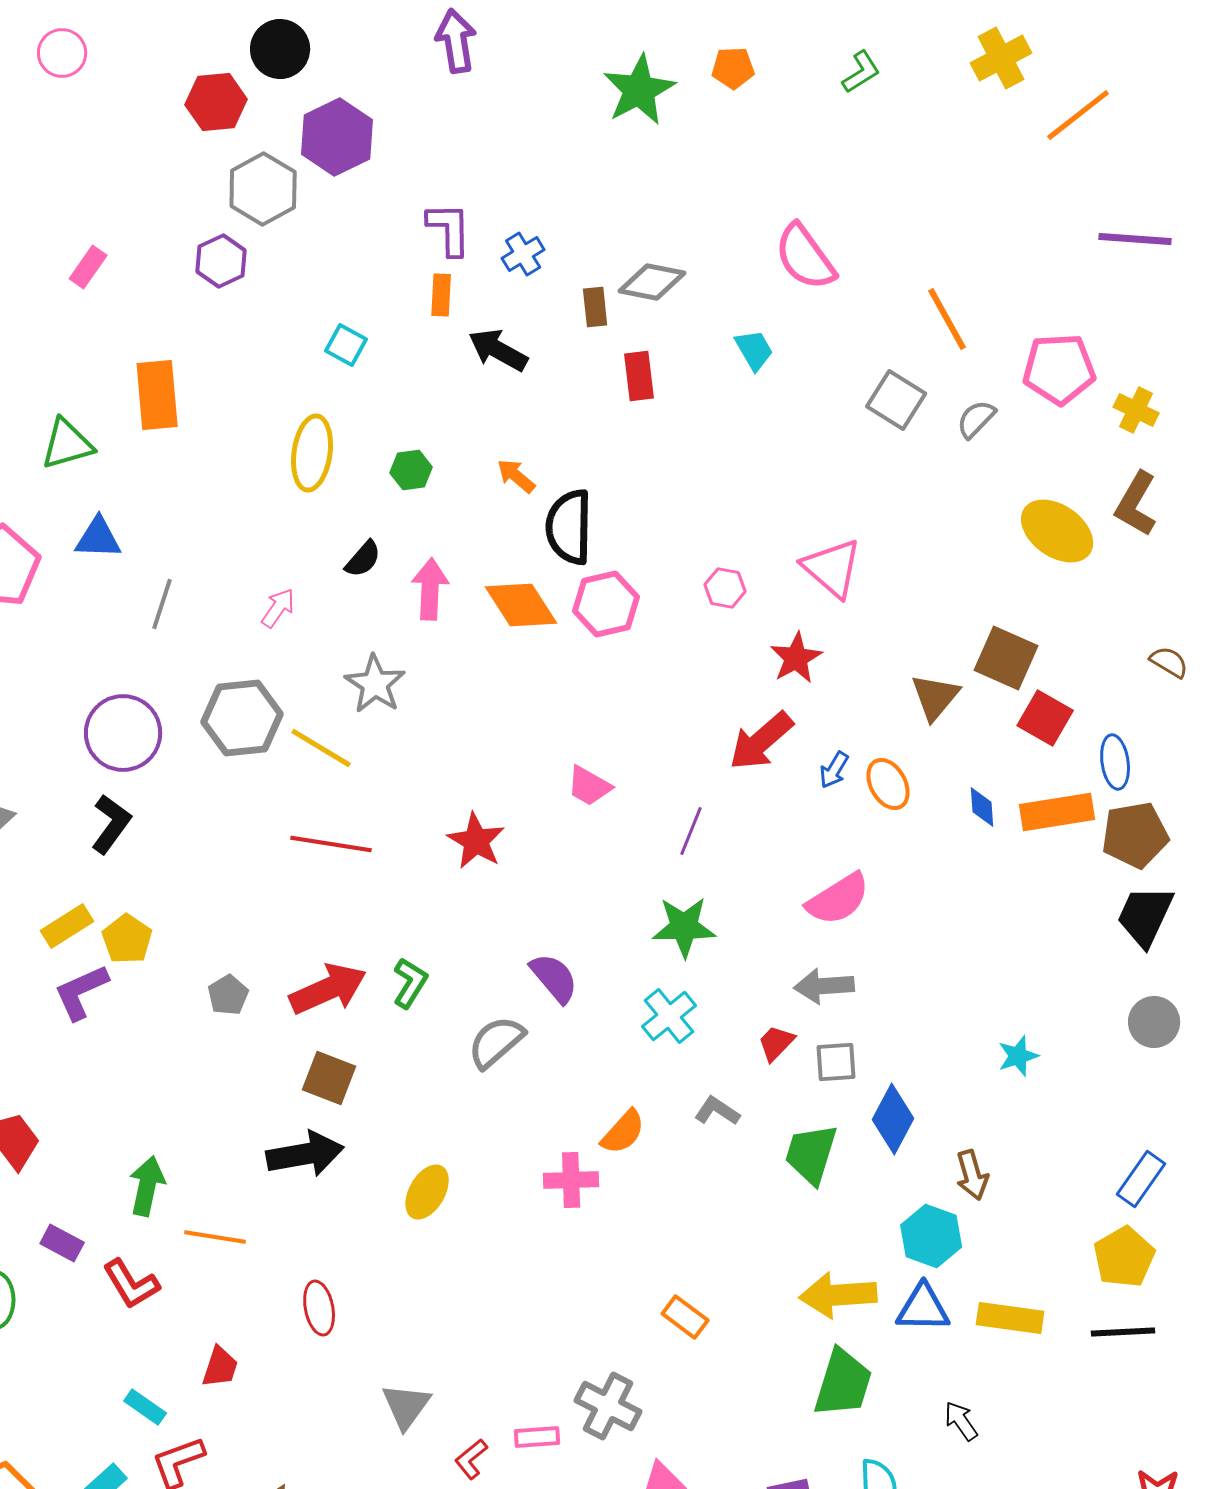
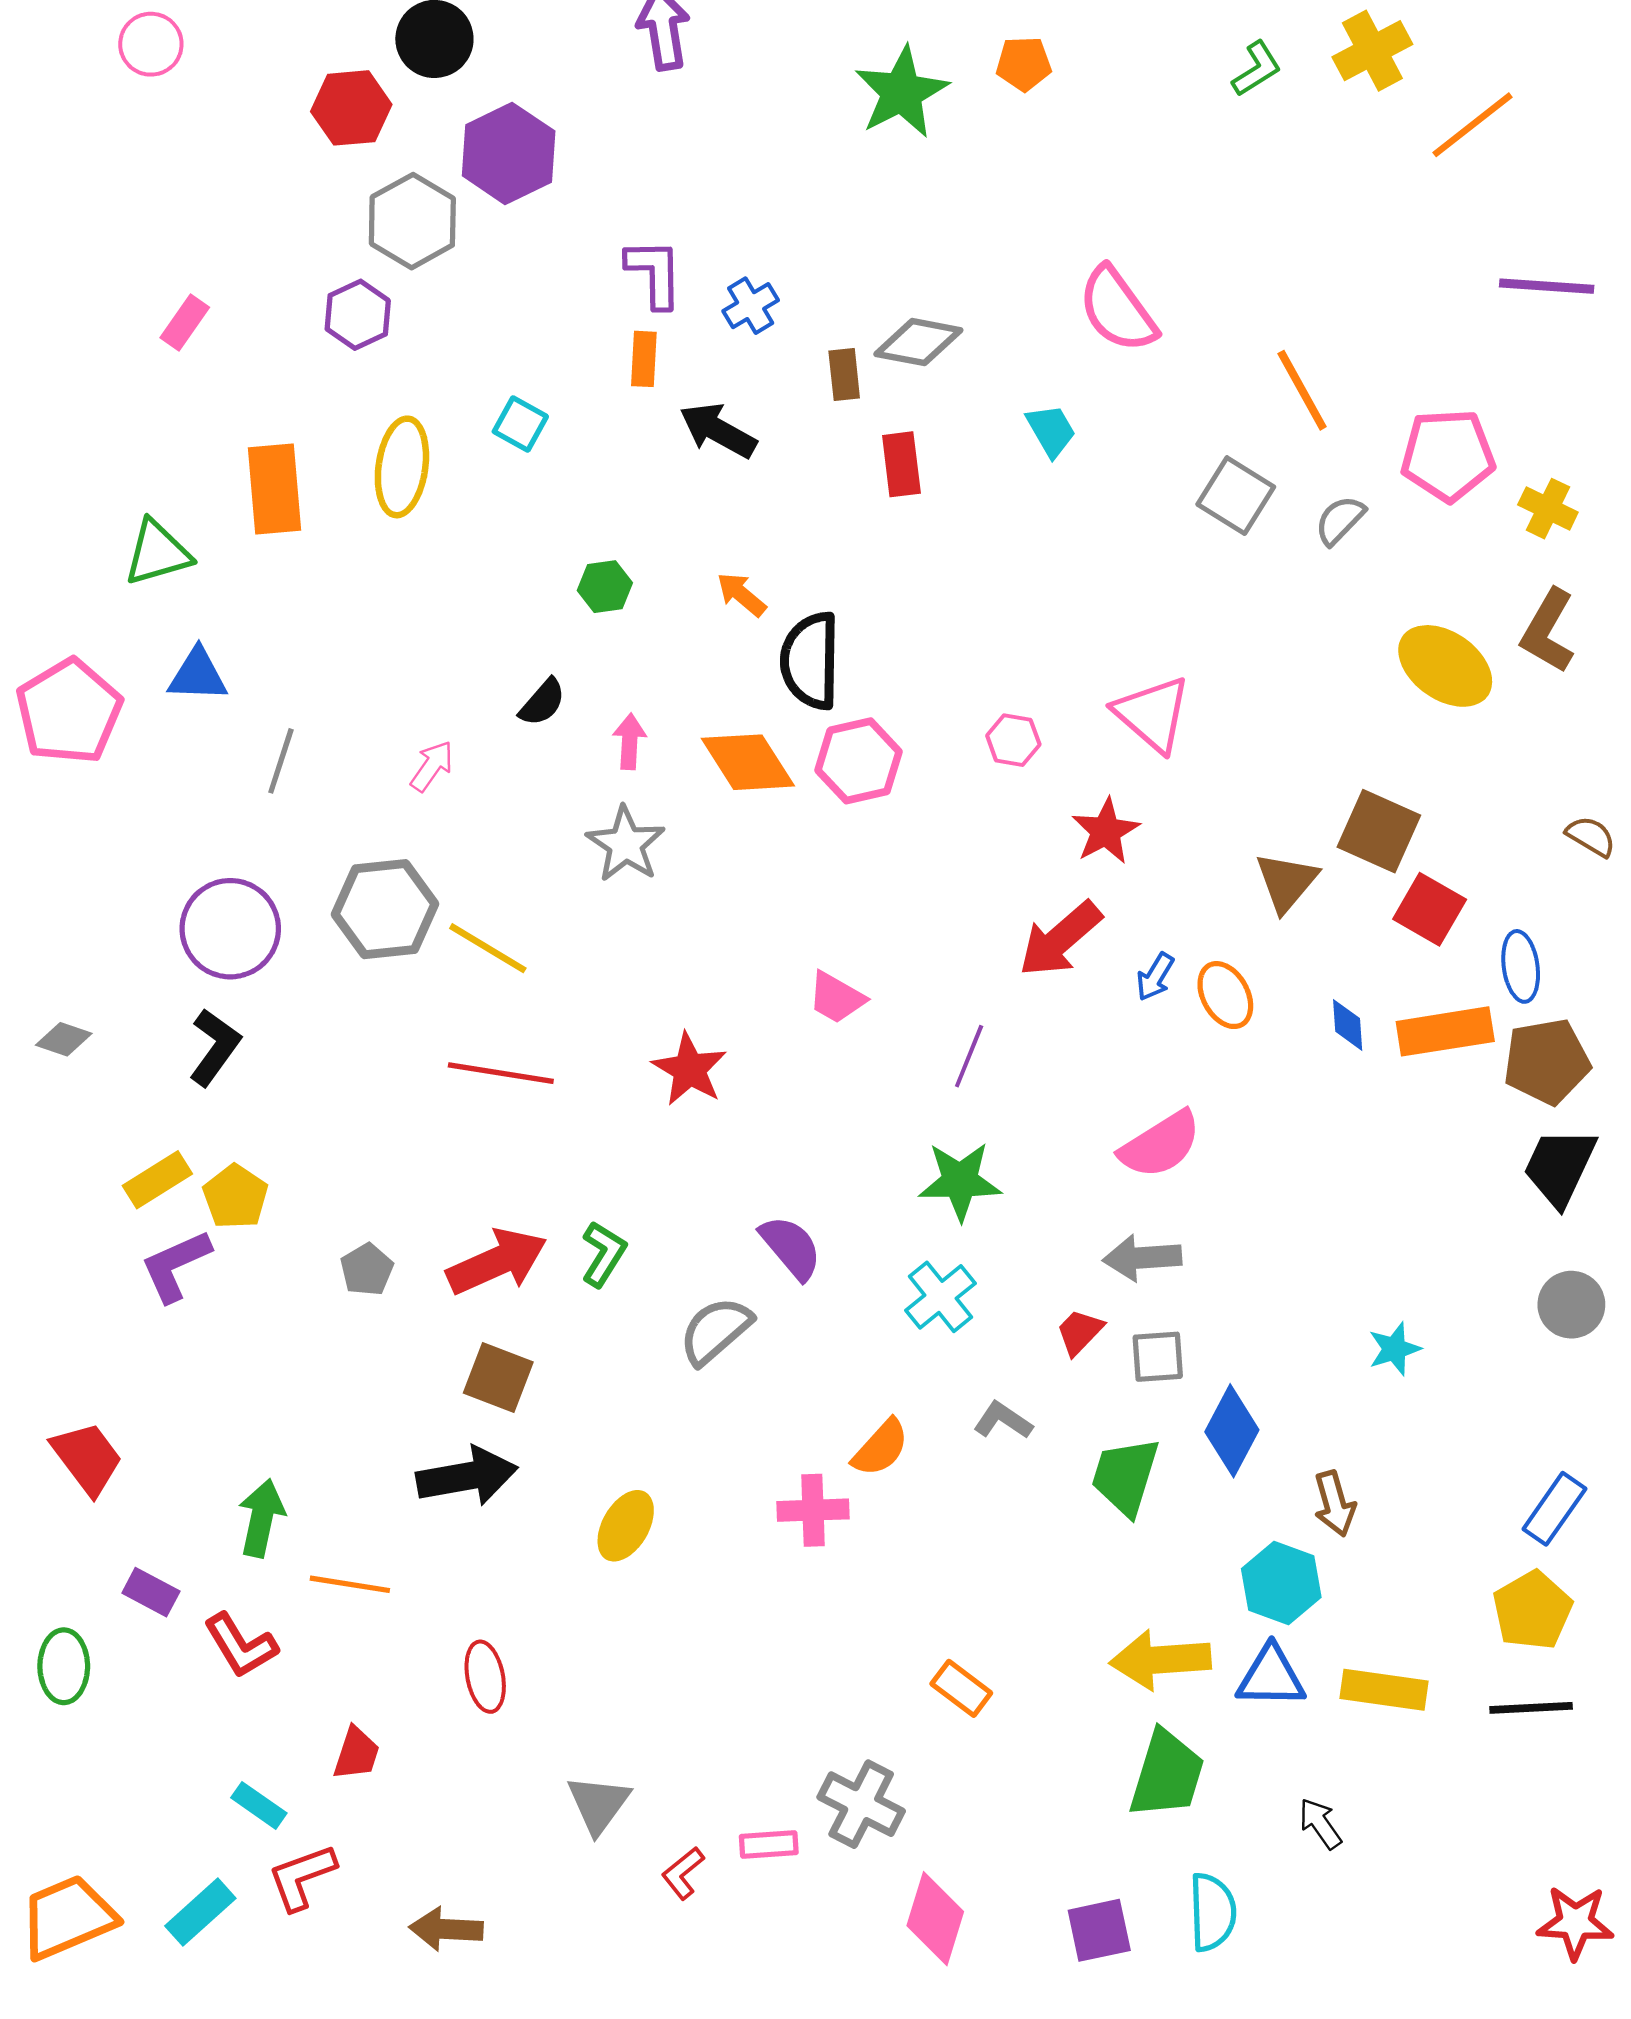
green L-shape: (861, 72) -> (1257, 69), moved
yellow ellipse: (312, 453) -> (402, 467), moved
pink arrow: (430, 589) -> (630, 741), size x0.7
gray star: (375, 684) -> (626, 844), moved

